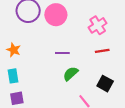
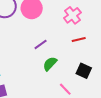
purple line: (62, 53) -> (41, 44), turned -32

